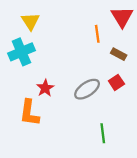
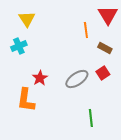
cyan cross: (21, 52) -> (19, 46), size x0.7

